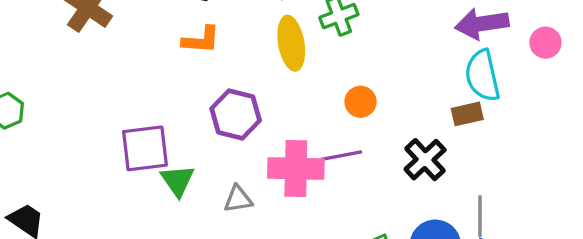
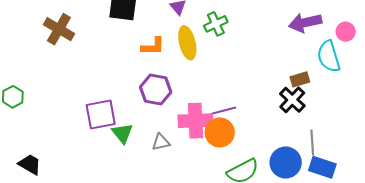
orange L-shape: (201, 40) -> (153, 46), moved
cyan semicircle: (482, 76) -> (329, 56), moved
orange circle: (361, 102) -> (220, 132), moved, size x1.5
black cross: (425, 160) -> (292, 100), moved

